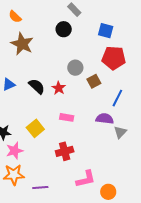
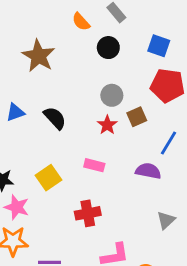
orange semicircle: (15, 17) -> (81, 22), moved
black circle: (64, 29) -> (108, 48), moved
red star: (59, 88) -> (107, 125), moved
gray triangle: (120, 132) -> (166, 220), moved
pink star: (15, 151) -> (17, 207), turned 30

